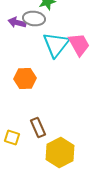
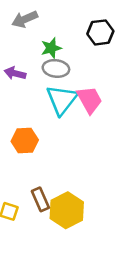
gray ellipse: (34, 18) -> (56, 68), moved
yellow hexagon: (60, 152) -> (67, 210), moved

